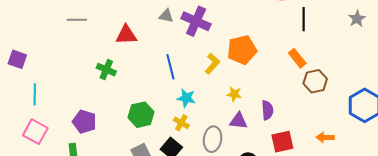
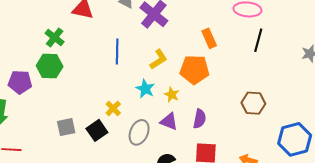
orange pentagon: (242, 50) -> (194, 70), moved
orange rectangle: (297, 58) -> (209, 38), moved
cyan star: (186, 98) -> (145, 89), moved
green hexagon: (141, 115) -> (50, 66), moved
purple pentagon: (84, 122) -> (20, 82), turned -30

